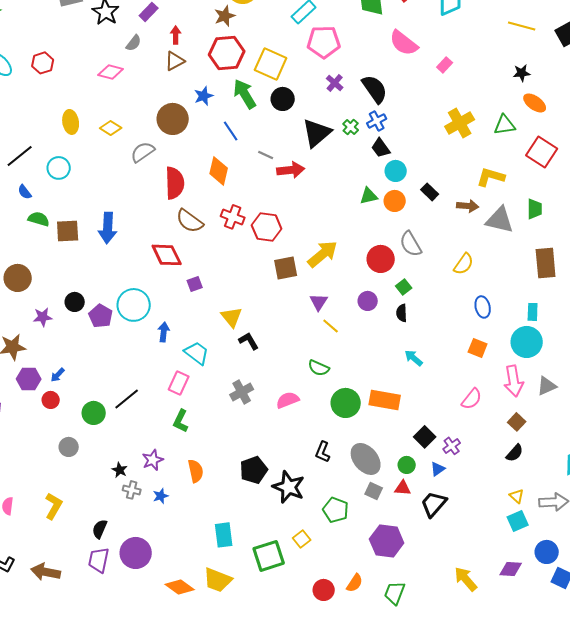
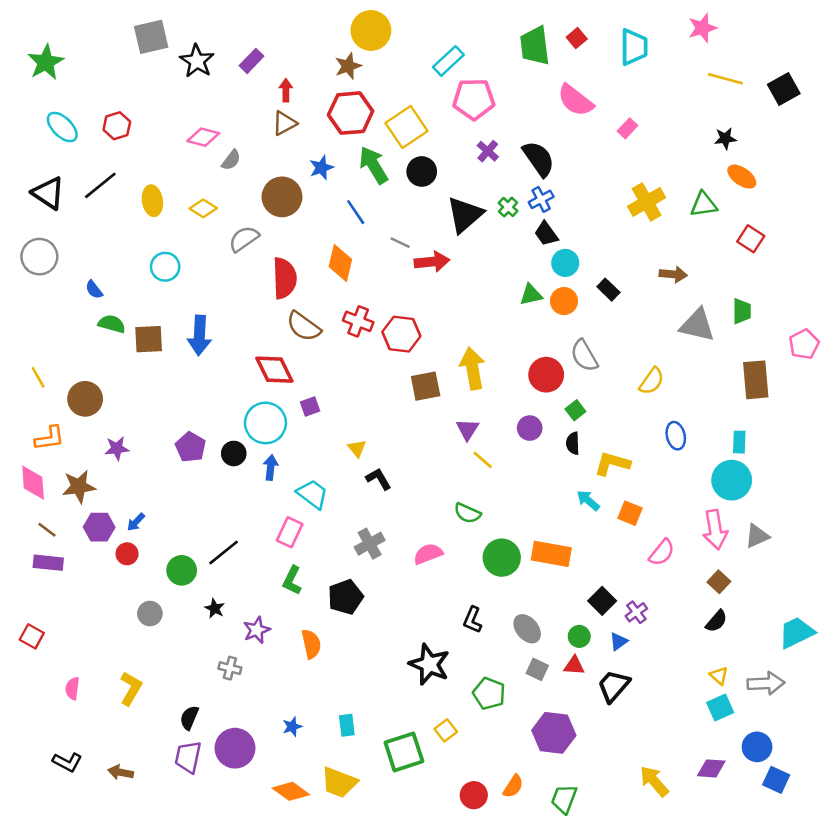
gray semicircle: (134, 43) -> (231, 160), moved
yellow square: (271, 64) -> (406, 127), turned 32
red square: (542, 152) -> (751, 239), size x0.7
black line: (20, 156) -> (100, 185), moved
cyan circle: (59, 168) -> (165, 267), moved
yellow L-shape: (491, 177) -> (612, 464), moved
brown arrow: (468, 206) -> (673, 274), moved
yellow arrow: (323, 254) -> (473, 368), turned -60
black circle: (75, 302) -> (234, 453), moved
cyan circle: (134, 305) -> (265, 423), moved
yellow triangle: (232, 317) -> (357, 448), size x0.7
orange square: (478, 348) -> (630, 513), moved
gray ellipse: (366, 459) -> (527, 629), size x0.7
black star: (120, 470) -> (215, 608), moved
black pentagon: (254, 470) -> (345, 597), moved
blue star: (161, 496) -> (292, 727), moved
cyan rectangle: (224, 535) -> (347, 725), size x0.7
brown arrow: (46, 572) -> (121, 772), size x0.7

